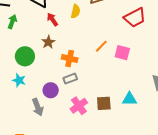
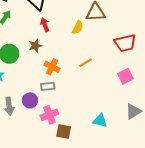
yellow semicircle: (76, 11) -> (78, 27), moved
pink square: (122, 53) -> (125, 76), moved, turned 35
purple circle: (51, 90) -> (30, 100), moved
brown square: (104, 103) -> (64, 132), moved

